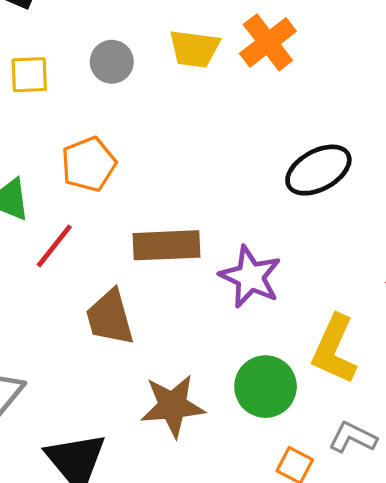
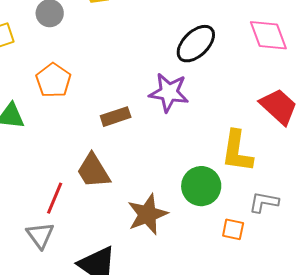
brown rectangle: (167, 245) -> (116, 117), size x0.7
red line: (54, 246) -> (55, 198), moved
purple star: (250, 277) -> (169, 92), moved

